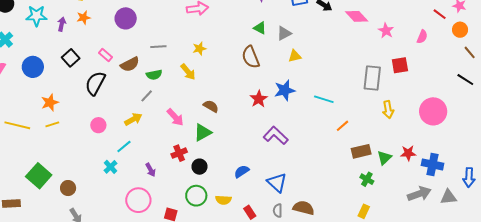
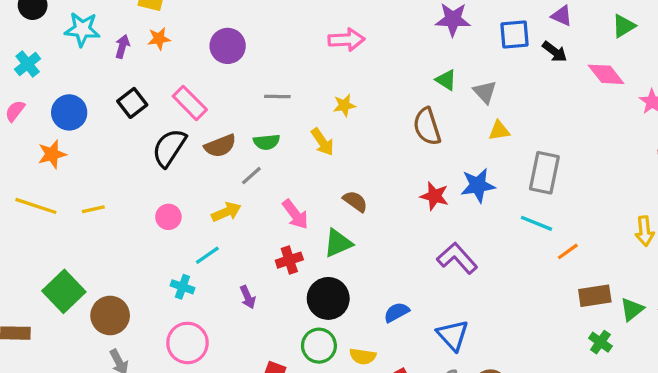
gray triangle: (284, 33) -> (485, 92), turned -49
pink rectangle: (106, 55) -> (190, 103), size x1.5
brown semicircle: (130, 64) -> (220, 146), moved
gray rectangle: (372, 78) -> (544, 173), moved
red star: (259, 99) -> (434, 196), turned -30
cyan line: (324, 99) -> (537, 223), moved
orange star: (50, 102) -> (52, 154), moved
red cross: (179, 153) -> (289, 260), moved
cyan cross: (110, 167) -> (182, 287), turned -32
black circle: (200, 167) -> (328, 298), size x1.6
brown circle: (68, 188) -> (110, 315), size x1.5
pink circle: (138, 200) -> (187, 343), moved

